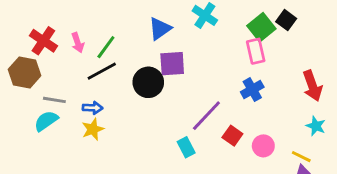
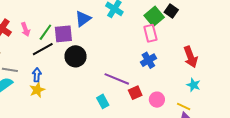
purple square: (172, 64) -> (63, 34), moved
blue arrow: (93, 108) -> (37, 75), turned -88
purple line: (206, 116) -> (117, 79), turned 70
red square: (232, 136) -> (135, 93), turned 32

